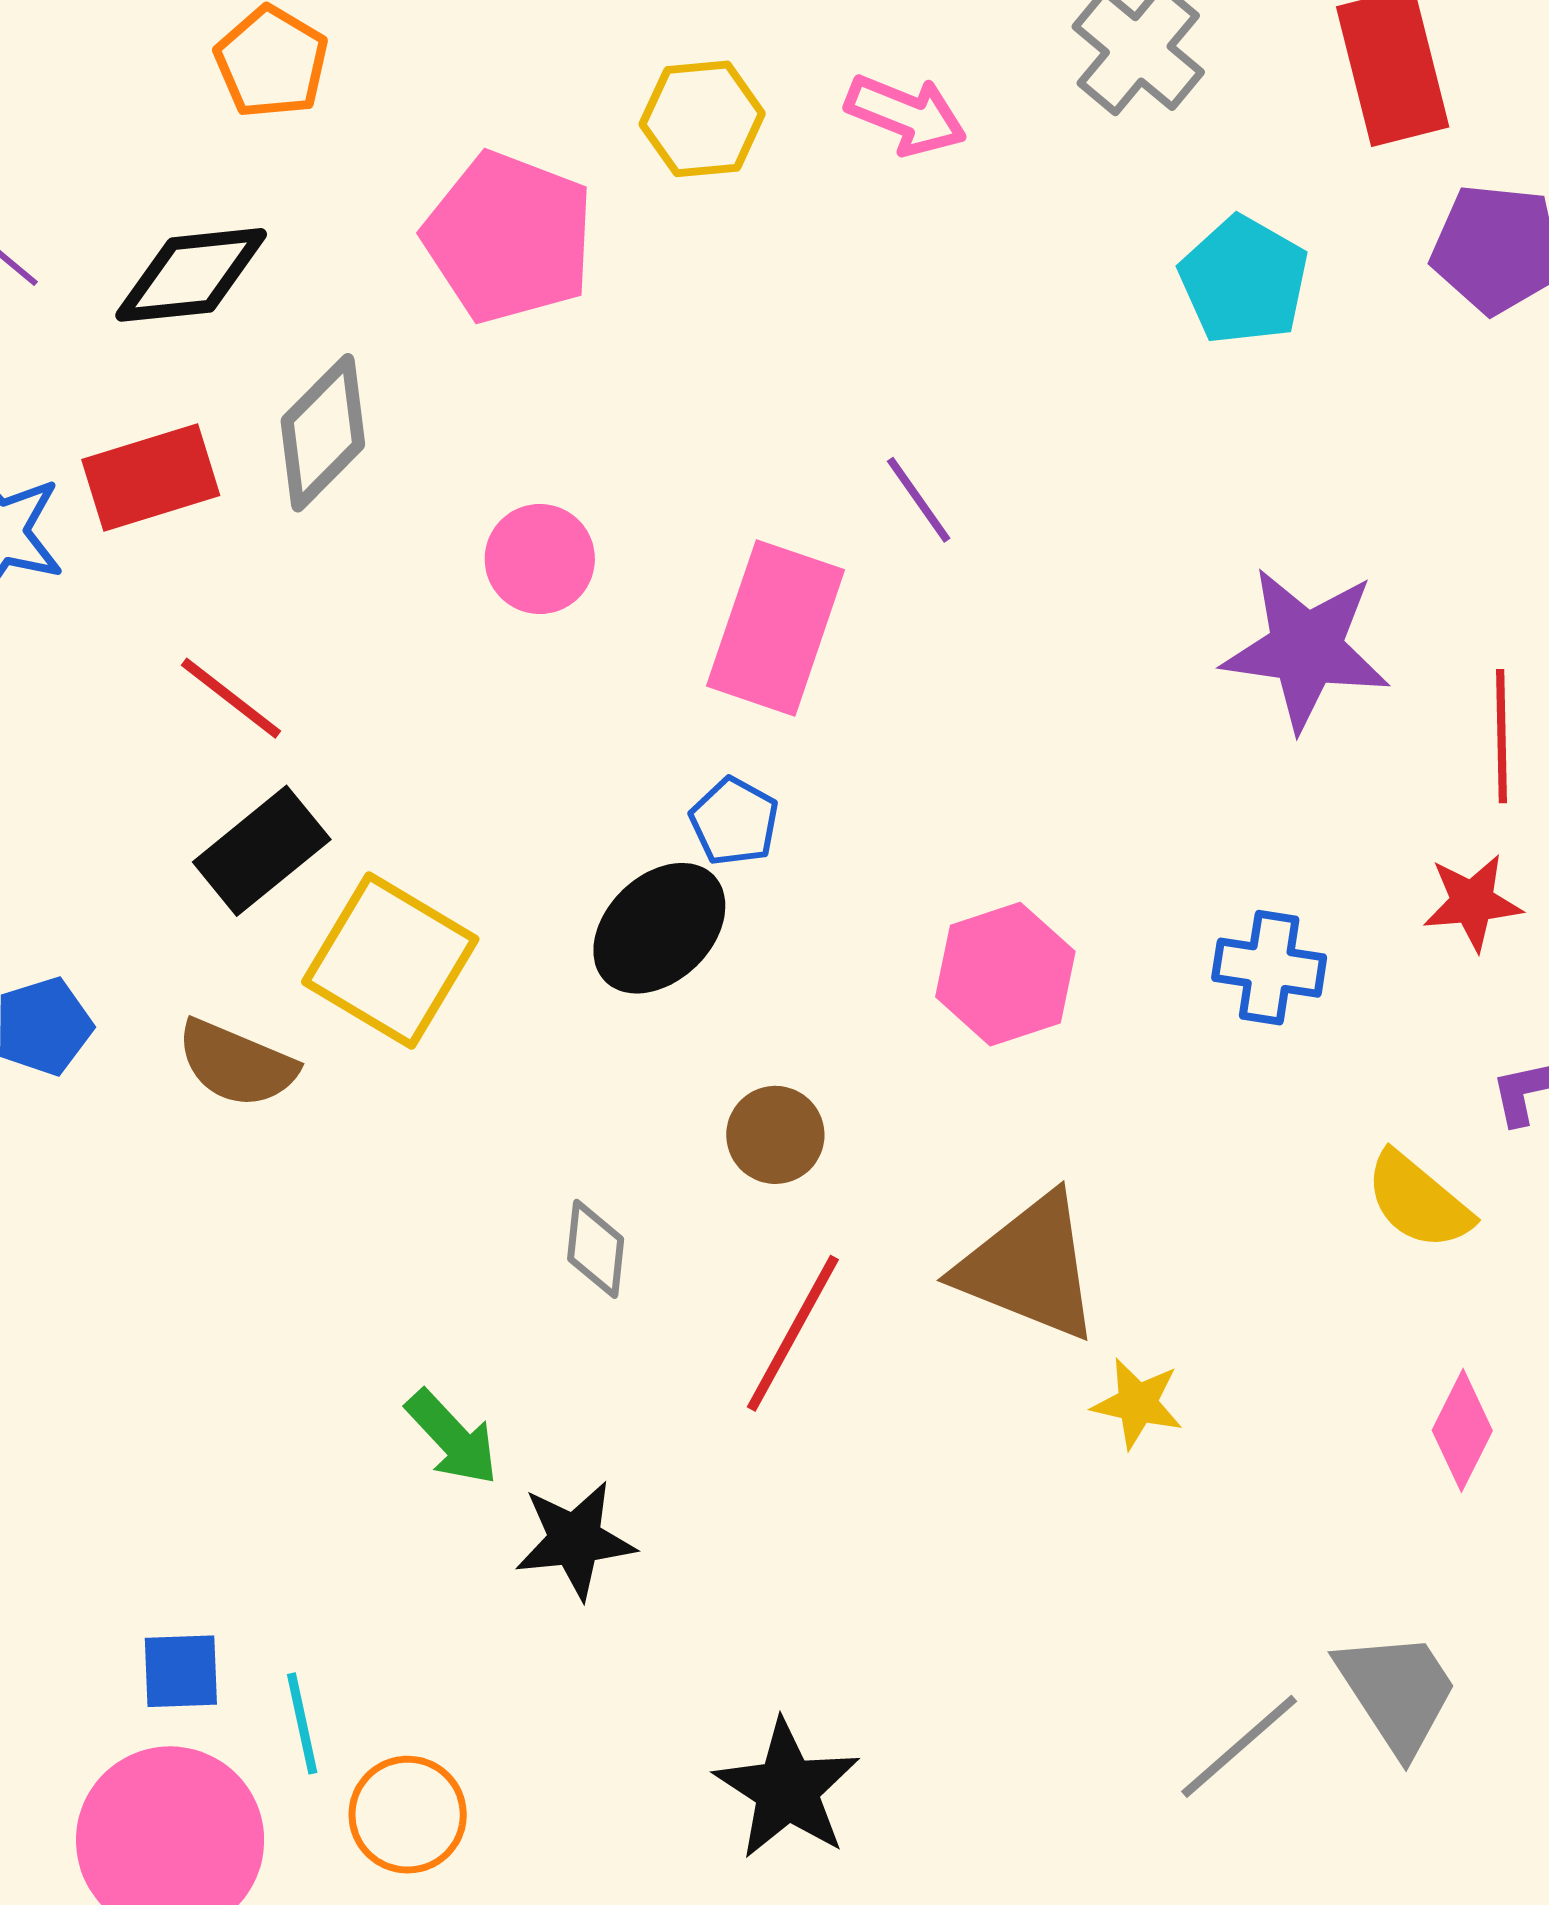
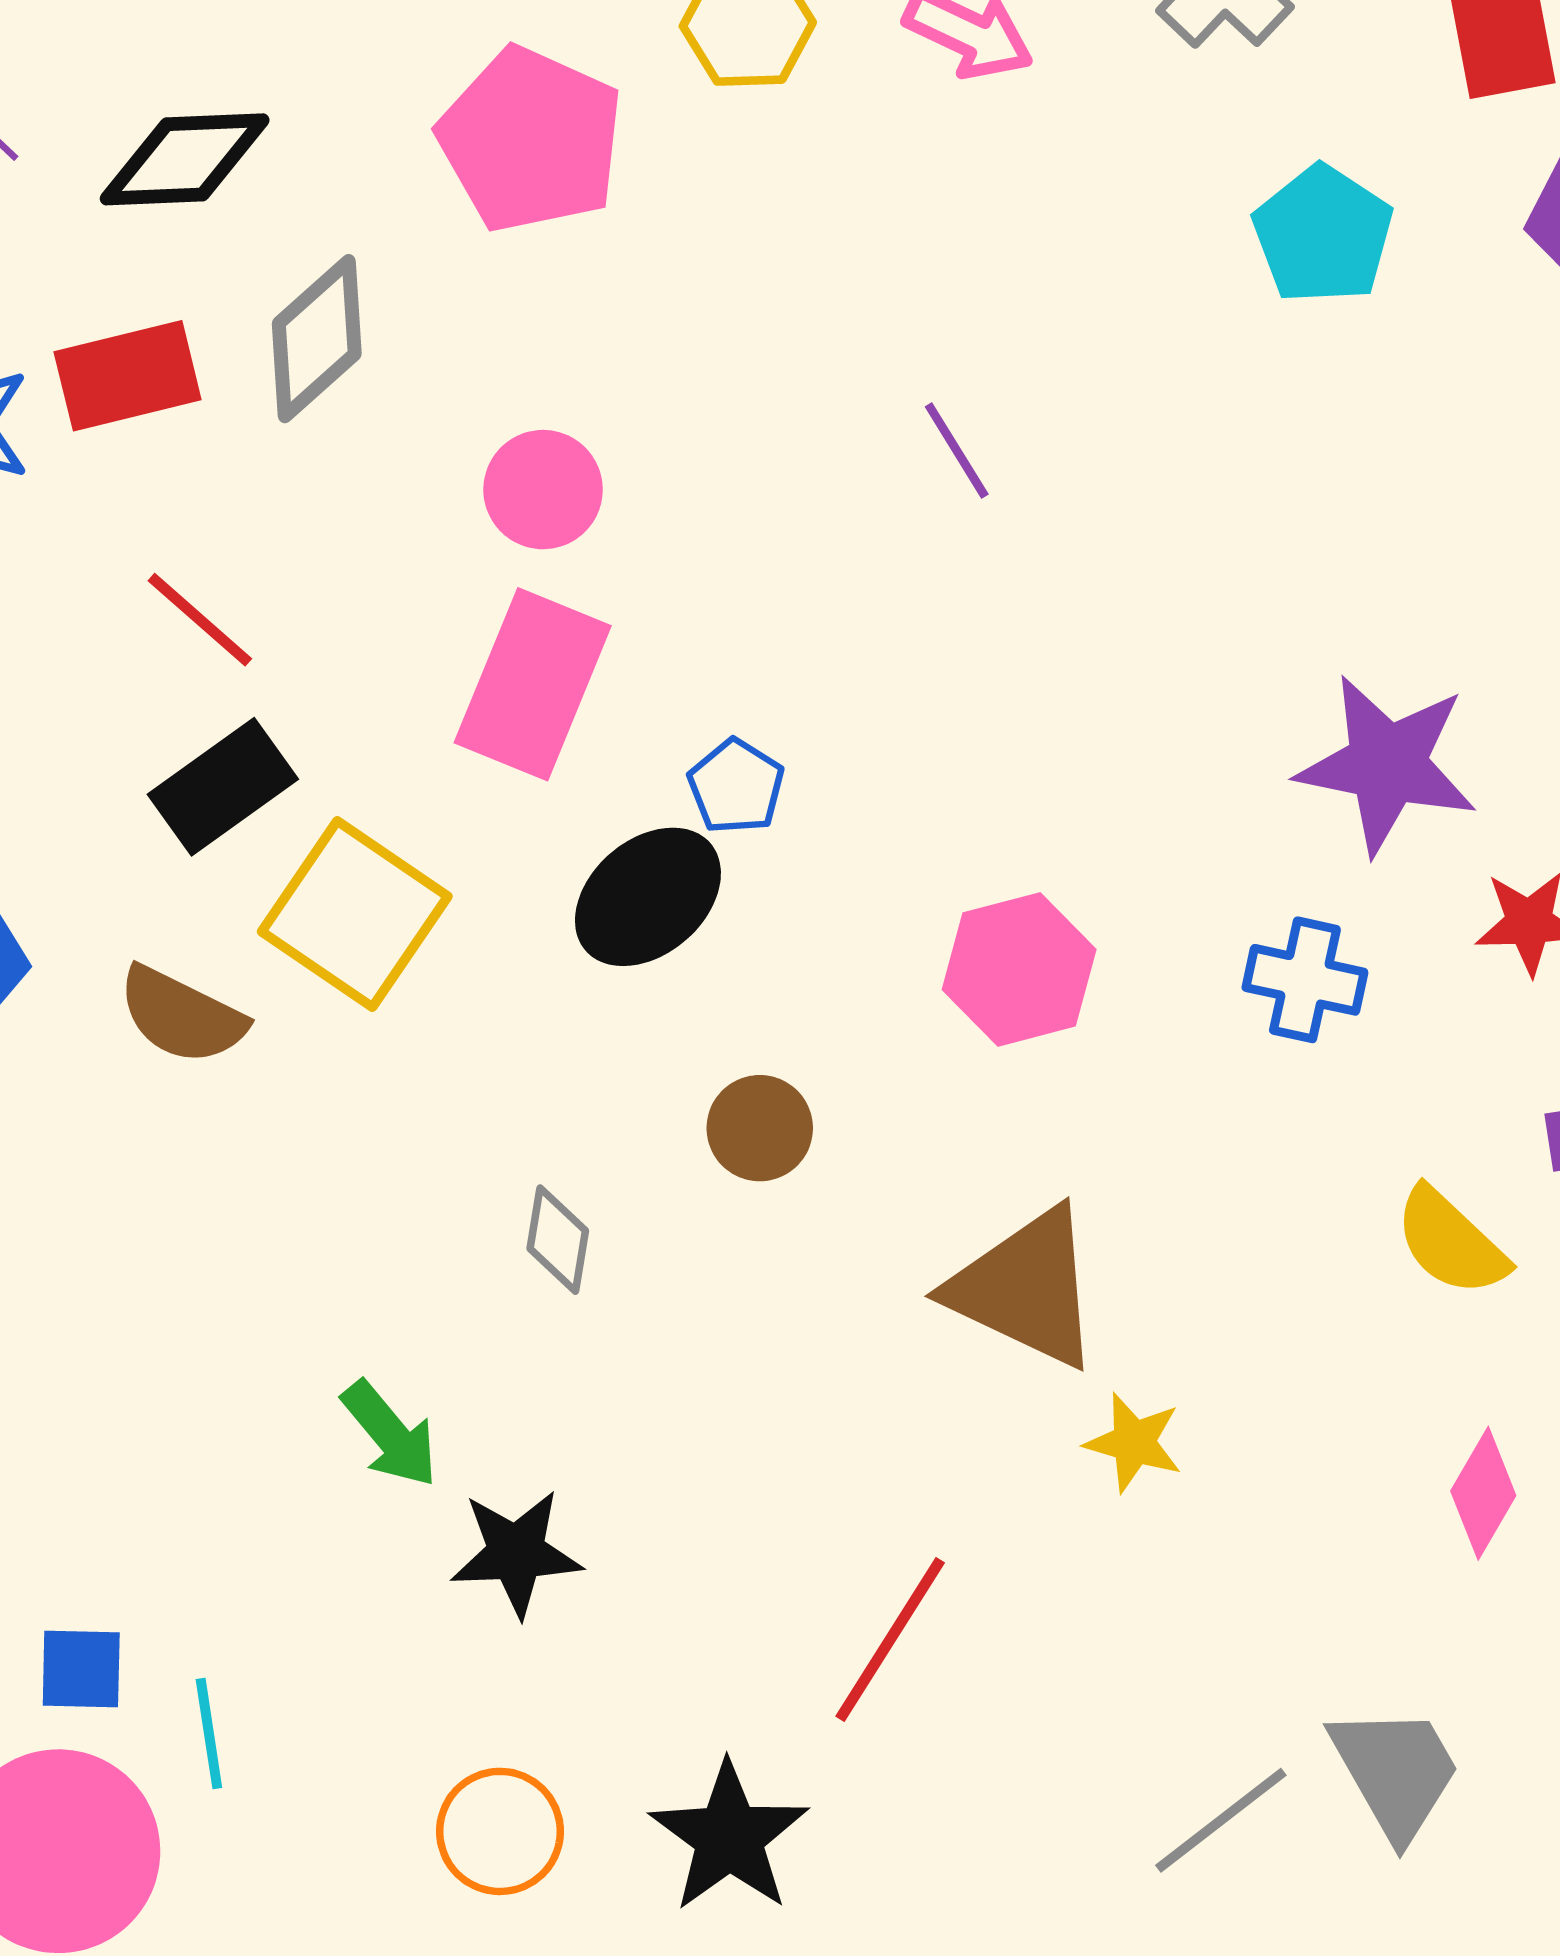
pink rectangle: (776, 628) -> (533, 684), moved
purple star: (1306, 649) -> (1387, 764), moved
red line: (793, 1333) -> (890, 1639), moved
orange circle: (408, 1815) -> (500, 1831), moved

